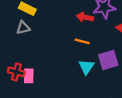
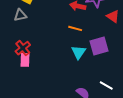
red cross: (16, 72) -> (23, 48), moved, turned 35

